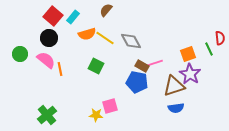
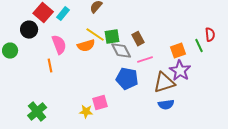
orange semicircle: (87, 34) -> (86, 46), moved
black circle: (49, 38) -> (29, 30), moved
gray diamond: (131, 41) -> (121, 51), moved
pink semicircle: (46, 60) -> (59, 45), moved, turned 30
green square: (96, 66) -> (112, 37), moved, turned -35
brown rectangle: (142, 66) -> (138, 39), moved, turned 32

